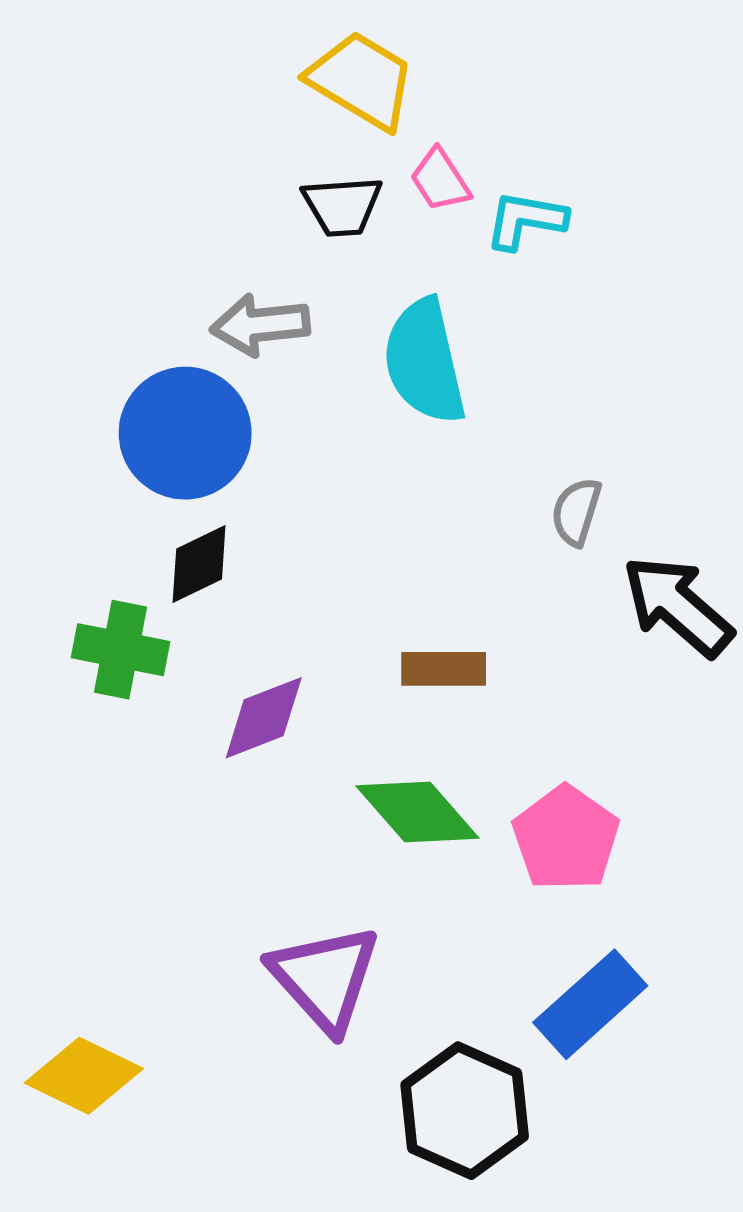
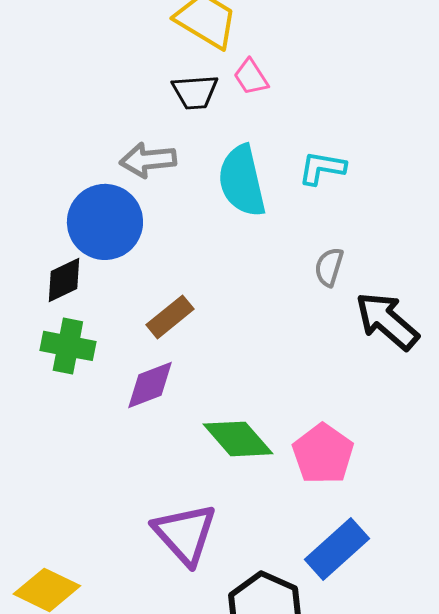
cyan L-shape: (526, 220) -> (322, 168), moved
black diamond: (199, 564) -> (64, 280), moved
brown rectangle: (444, 669) -> (170, 317), moved, turned -39

